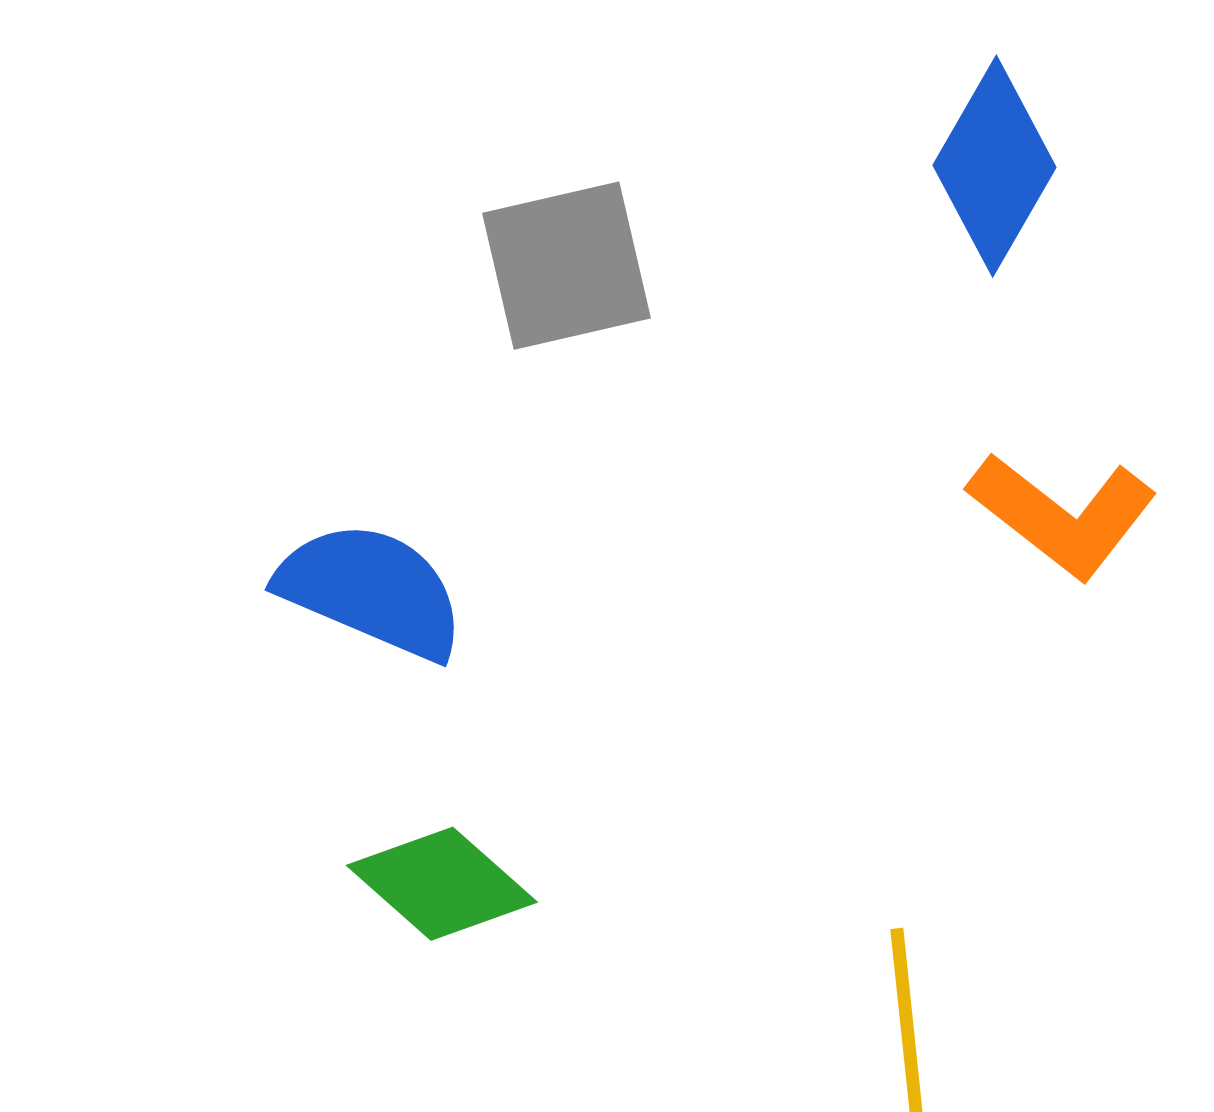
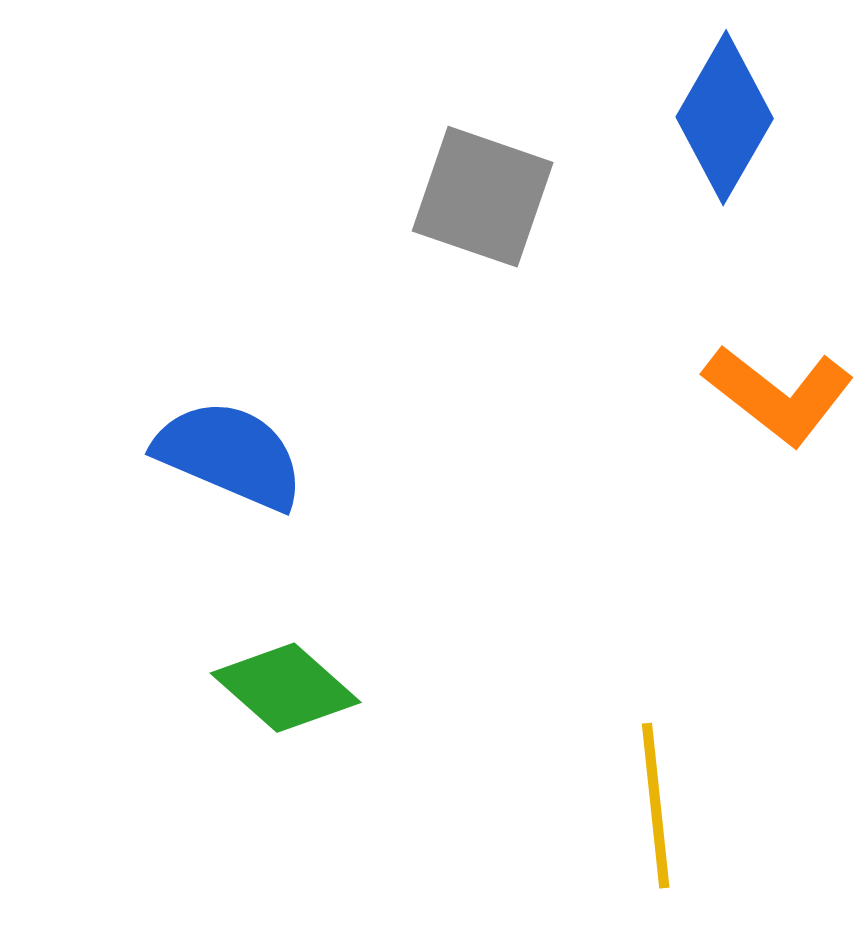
gray square: (567, 266) -> (483, 197), moved, turned 32

